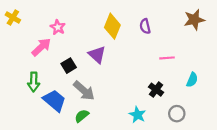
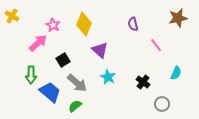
yellow diamond: (112, 26) -> (84, 24), moved
purple triangle: (97, 55) -> (100, 50), moved
pink line: (167, 58) -> (156, 45), moved, turned 56
cyan star: (137, 115) -> (108, 77), moved

